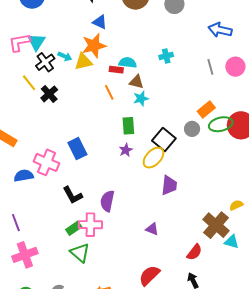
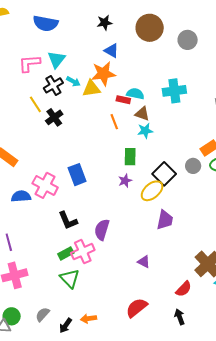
cyan triangle: (36, 42) -> (56, 59), moved
cyan cross: (166, 56) -> (174, 91), size x1.6
pink cross: (90, 225) -> (83, 252), turned -30

